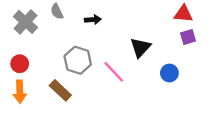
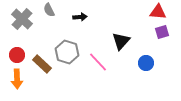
brown rectangle: (60, 90) -> (42, 64), moved

